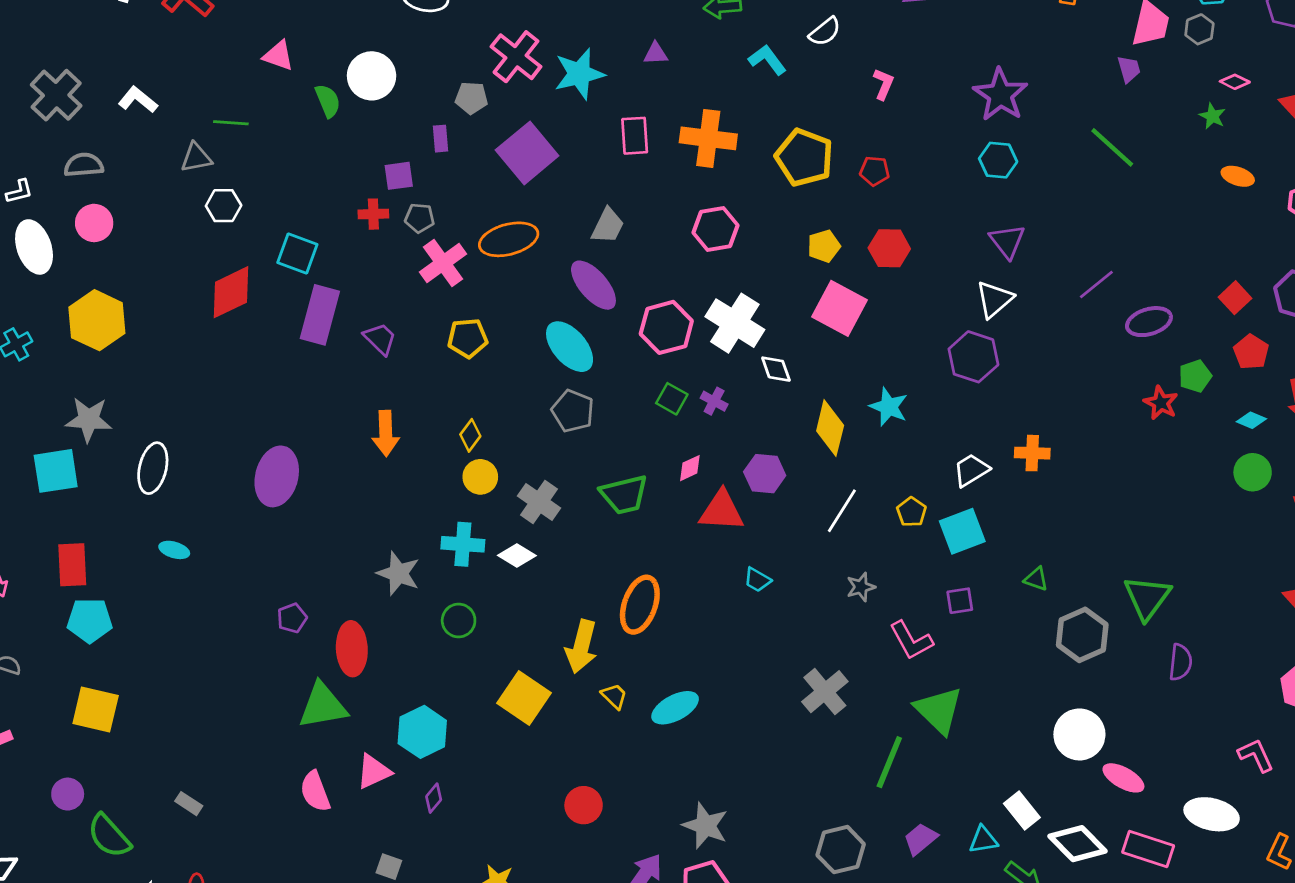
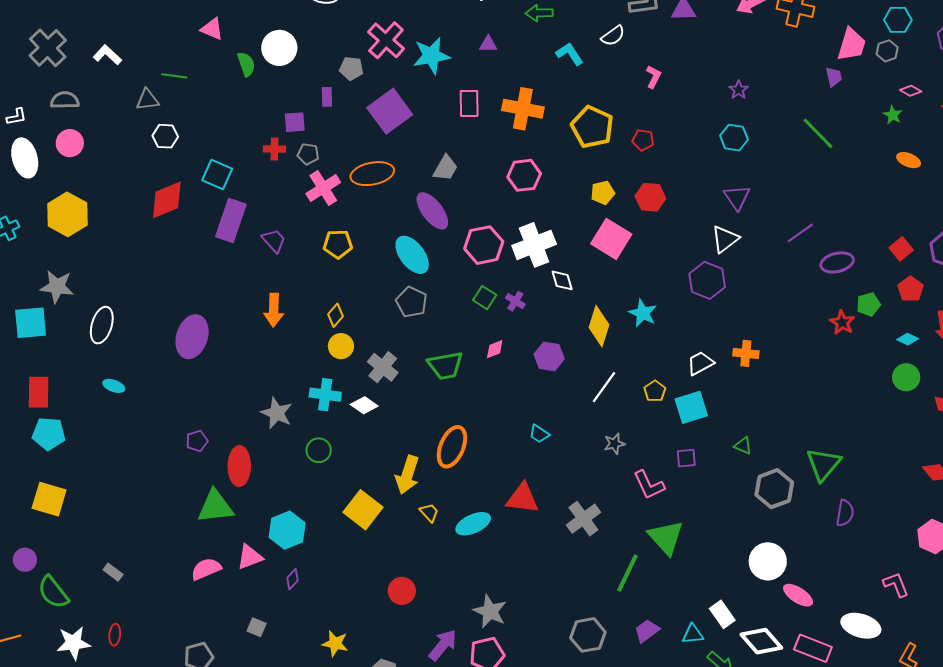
purple star: (1000, 95) -> (739, 90), size x0.5
white cross: (735, 323) -> (534, 245), turned 33
red triangle: (722, 511) -> (522, 498), moved
pink semicircle: (315, 791) -> (206, 569), turned 84

